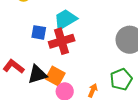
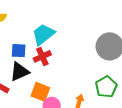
red cross: (62, 41) -> (42, 56), size x0.7
black triangle: (37, 74) -> (20, 72), moved

